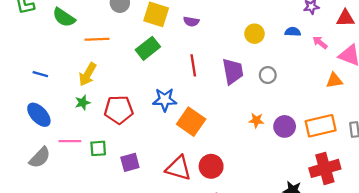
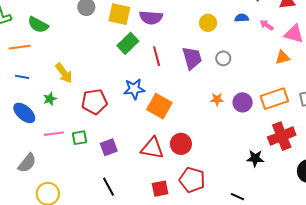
purple semicircle: (191, 21) -> (151, 18), size x1.6
orange line: (97, 39) -> (20, 47), moved
green rectangle: (148, 48) -> (128, 43), moved
yellow arrow: (88, 74) -> (64, 73), turned -60
green star: (83, 103) -> (50, 99), moved
gray semicircle: (40, 158) -> (27, 163), moved

